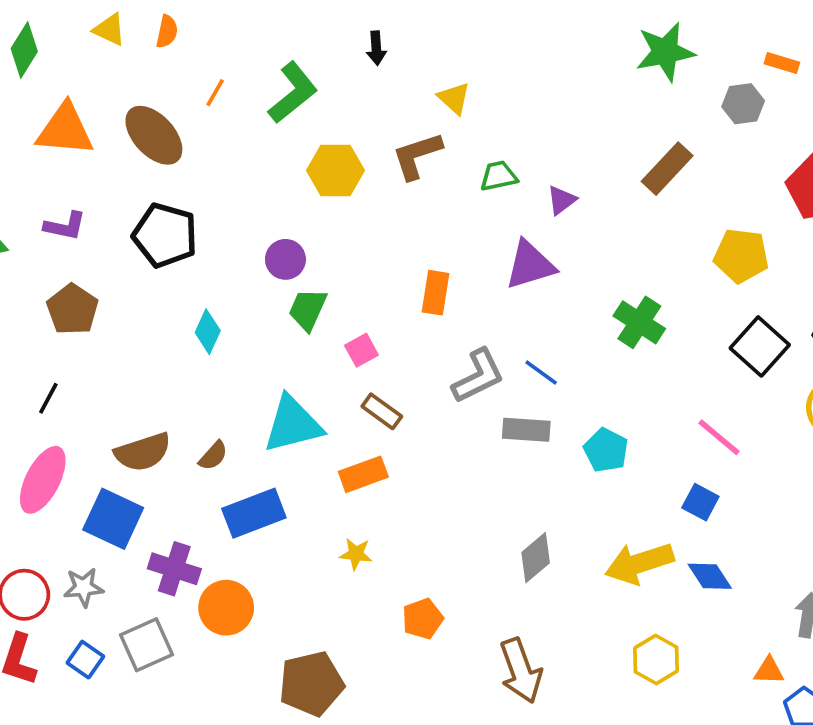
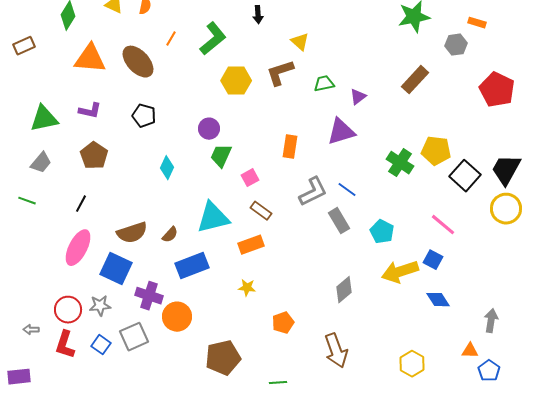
black pentagon: (165, 235) -> (144, 116), size x0.7
yellow pentagon: (741, 256) -> (436, 151), moved
gray rectangle: (526, 430) -> (339, 221), turned 55
yellow arrow: (639, 563) -> (400, 272), moved
yellow hexagon: (656, 660) -> (412, 364), moved

